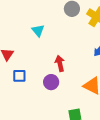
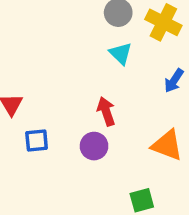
cyan triangle: (38, 31) -> (121, 53), moved

